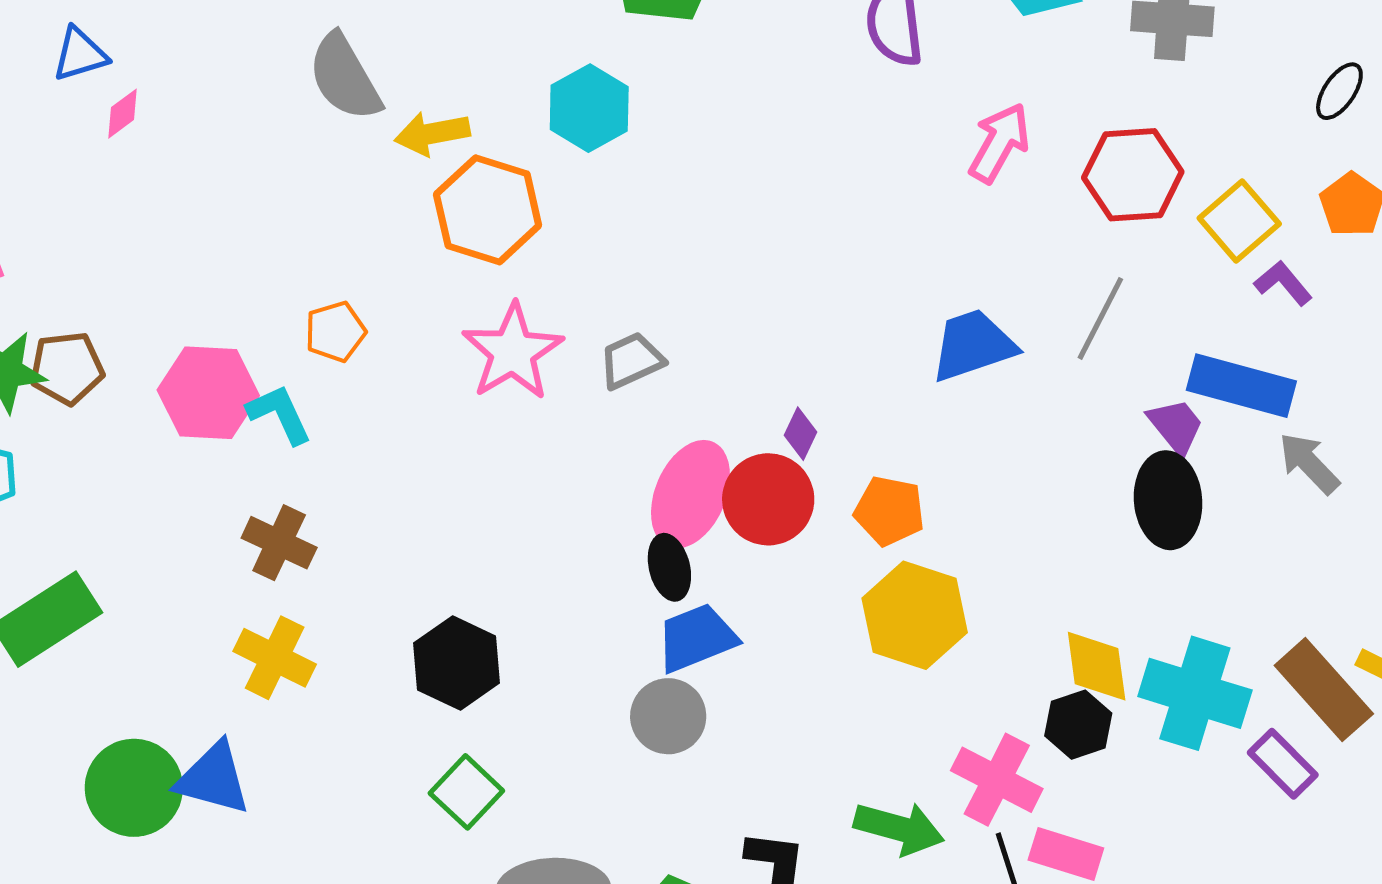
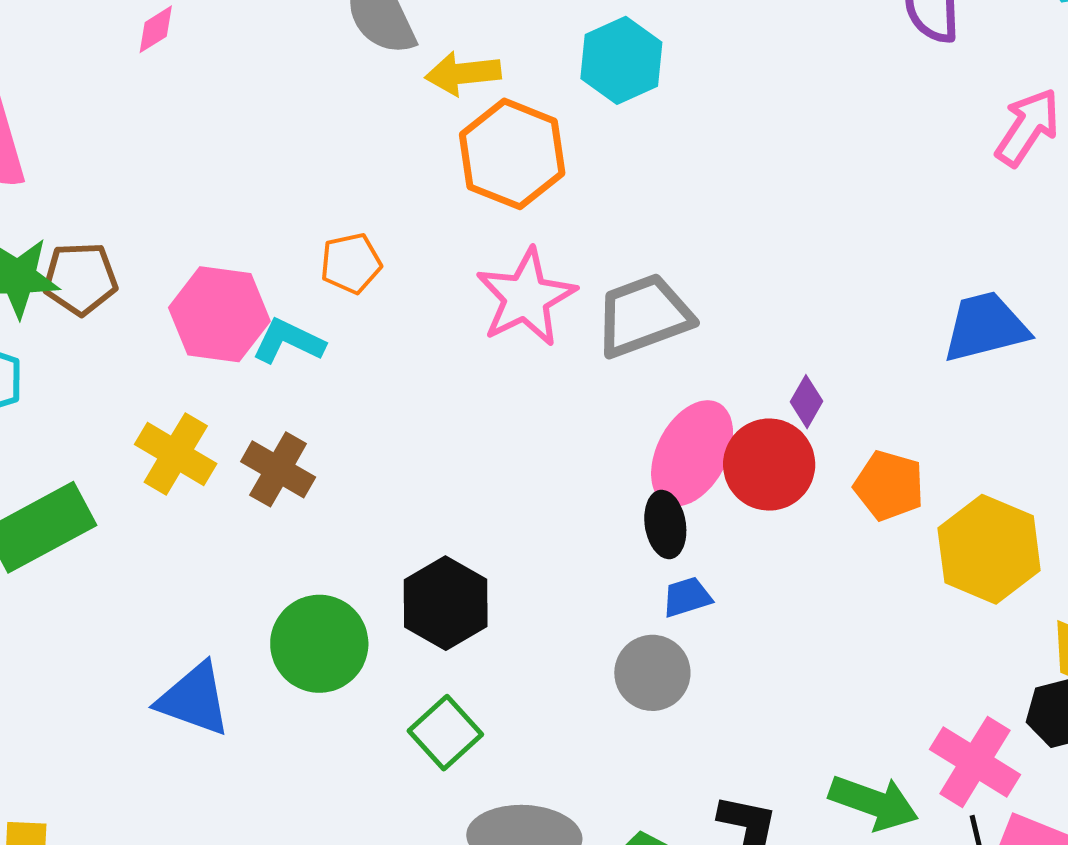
gray trapezoid: (631, 361) -> (644, 316), size x1.5
cyan L-shape: (279, 414) -> (289, 341), turned -44
yellow hexagon: (915, 615) -> (989, 549), moved
blue trapezoid: (697, 638) -> (687, 597), size x0.6
yellow cross: (275, 658) -> (176, 454), moved
green circle: (134, 788) -> (319, 644), moved

